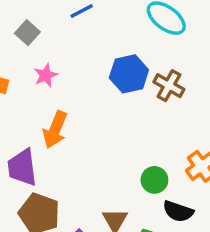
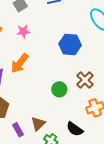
brown cross: (169, 86) -> (85, 80), moved
green circle: (154, 180) -> (59, 89), moved

